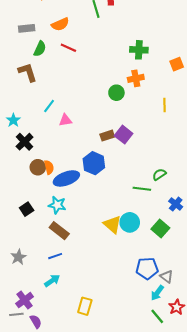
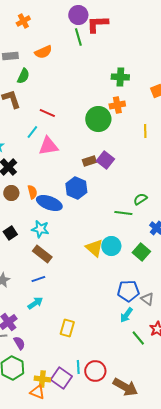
red line: (68, 48) -> (47, 113), moved
green circle: (116, 93) -> (98, 119), size x1.6
pink triangle: (65, 120) -> (48, 146), size x1.5
brown circle: (38, 167) -> (11, 193), moved
blue ellipse: (66, 178) -> (49, 203), turned 40
cyan arrow: (157, 293) -> (126, 315), moved

